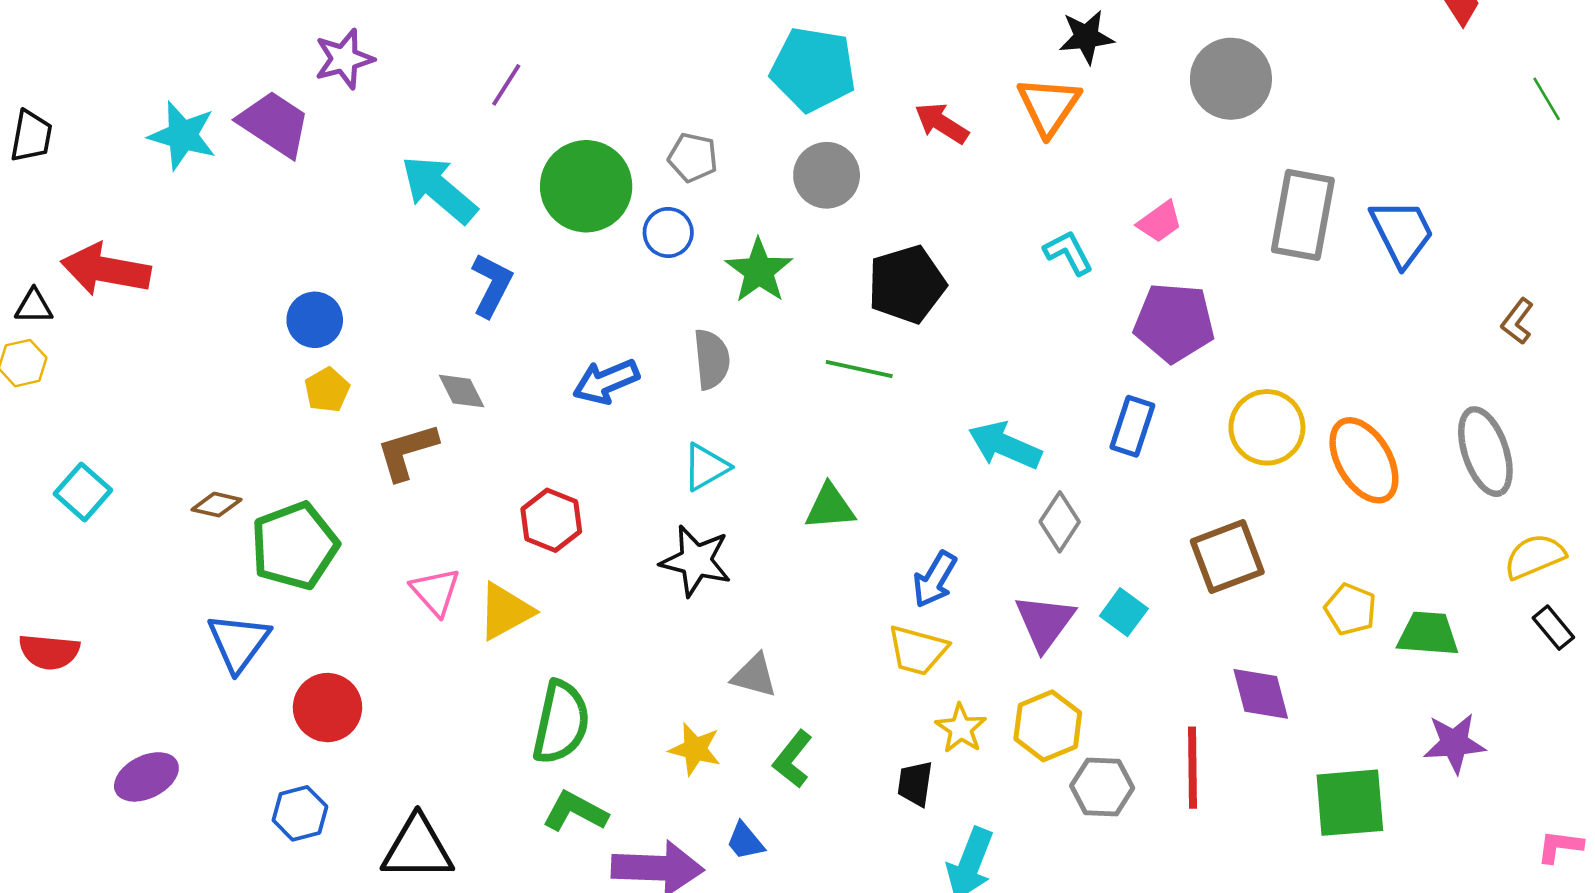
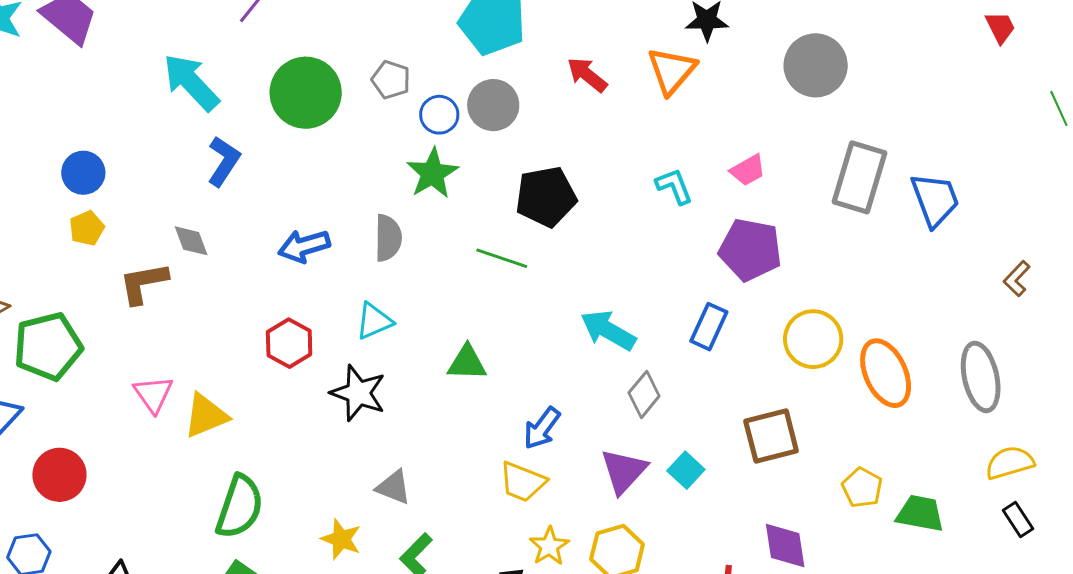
blue circle: (668, 232) -> (439, 115), moved
red hexagon: (551, 520) -> (289, 343), moved

